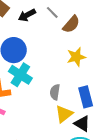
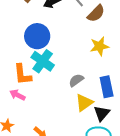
gray semicircle: (55, 92) -> (76, 80), turned 42
black triangle: (82, 124) -> (102, 113), turned 36

